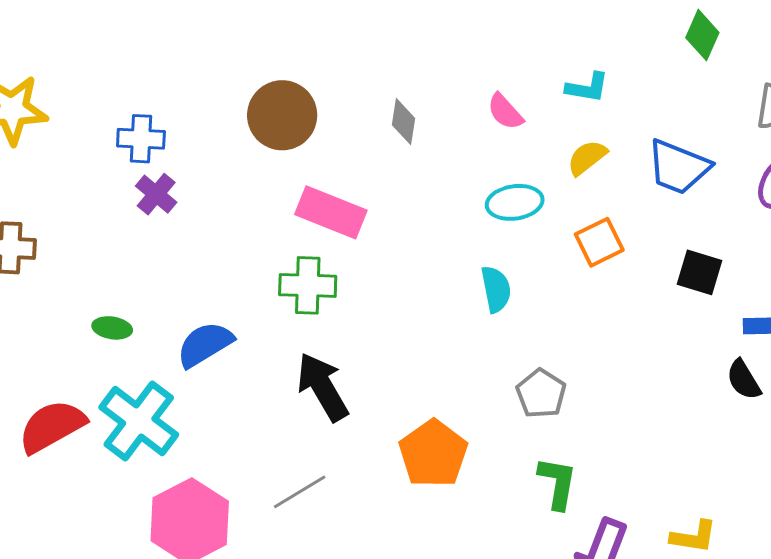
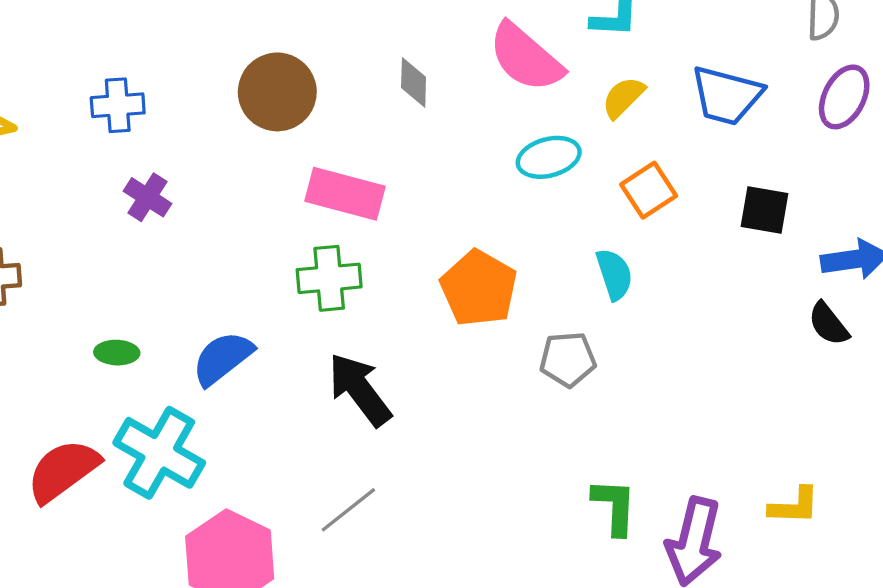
pink semicircle: (505, 112) -> (526, 57), size x1.8
blue cross: (141, 139) -> (118, 105), moved
cyan semicircle: (496, 289) -> (614, 274), moved
gray pentagon: (541, 394) -> (568, 359), moved, turned -30
orange pentagon: (433, 454) -> (479, 288), moved
green L-shape: (557, 483) -> (614, 507), moved

